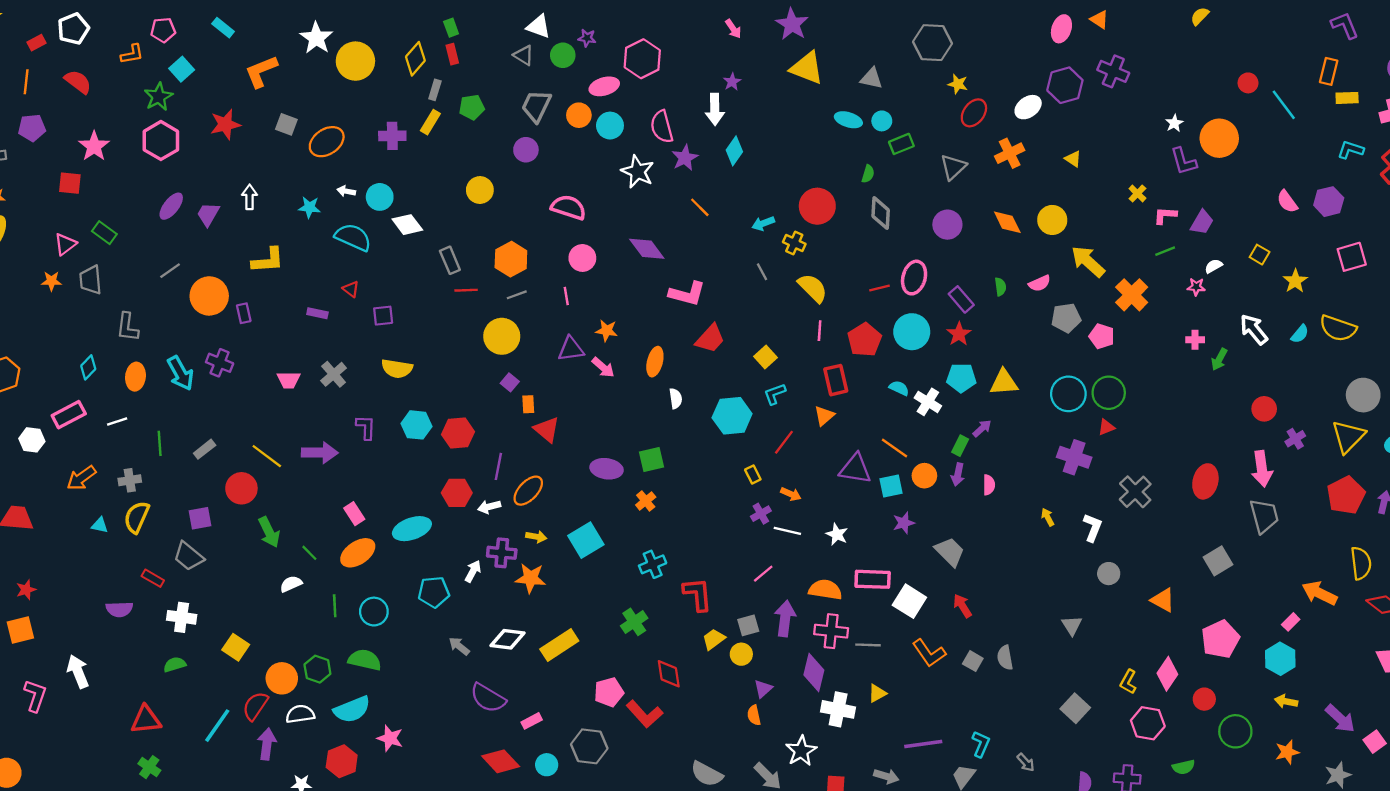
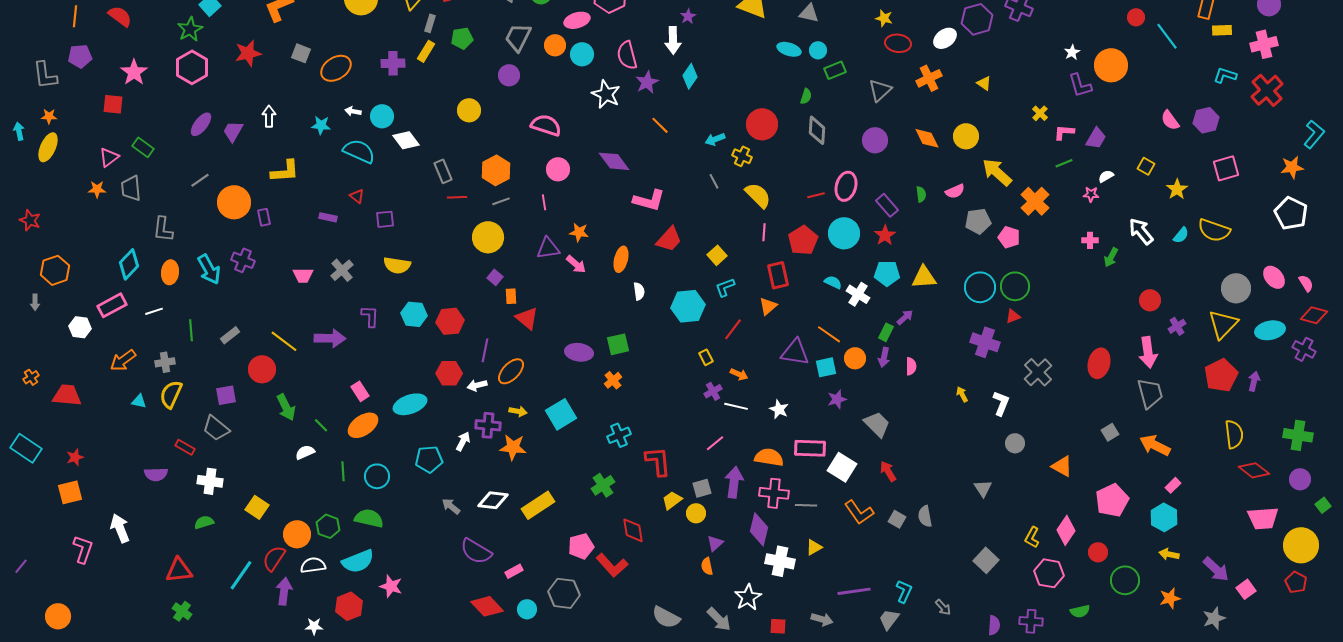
red ellipse: (974, 113) -> (898, 43), turned 60
cyan diamond: (88, 367) -> (129, 264), size x1.4
gray square: (1218, 561) -> (1110, 432), size x0.7
orange arrow: (1319, 593) -> (1155, 445), moved

